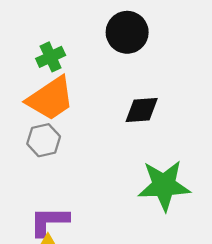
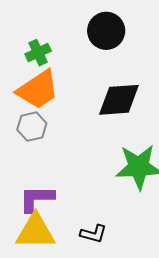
black diamond: (142, 110) -> (119, 100), size x1.4

